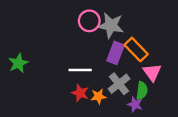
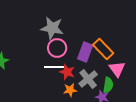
pink circle: (89, 21) -> (57, 48), moved
gray star: (111, 25) -> (52, 28), moved
red star: (80, 93) -> (67, 72), moved

